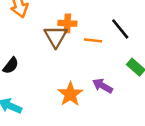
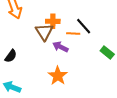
black line: (120, 29) -> (84, 26), moved
purple arrow: (102, 86) -> (60, 47), moved

